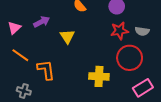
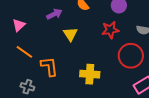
purple arrow: (42, 22) -> (54, 14), moved
red star: (119, 31) -> (110, 30), moved
yellow cross: (99, 76) -> (90, 74), moved

